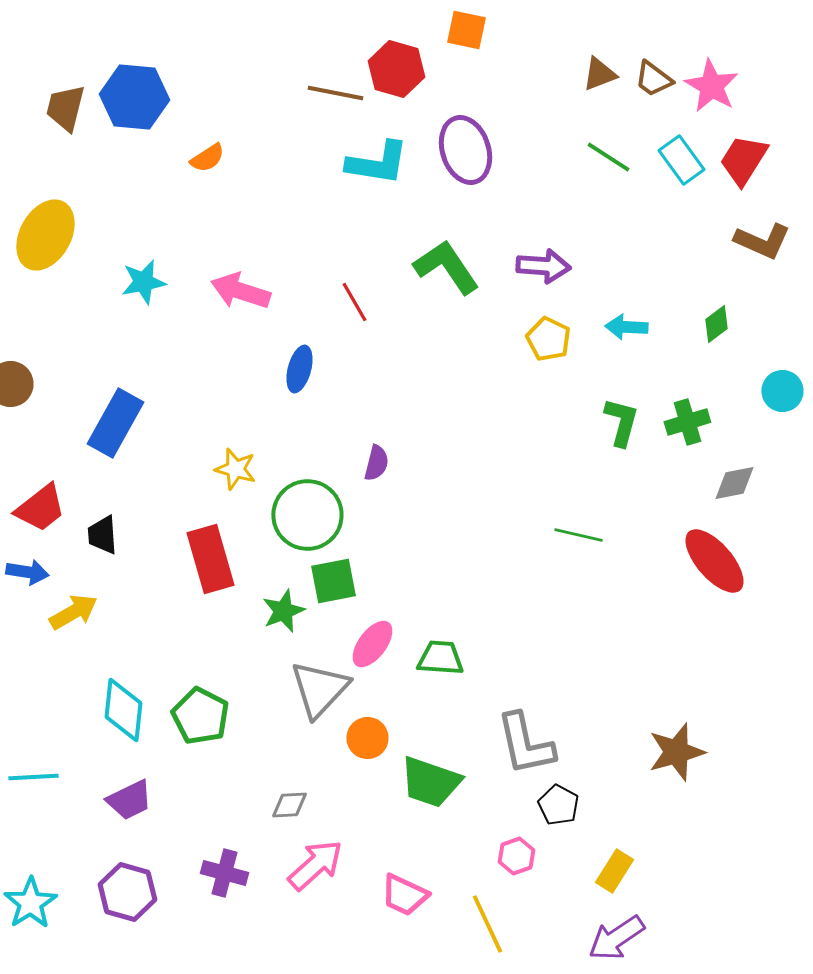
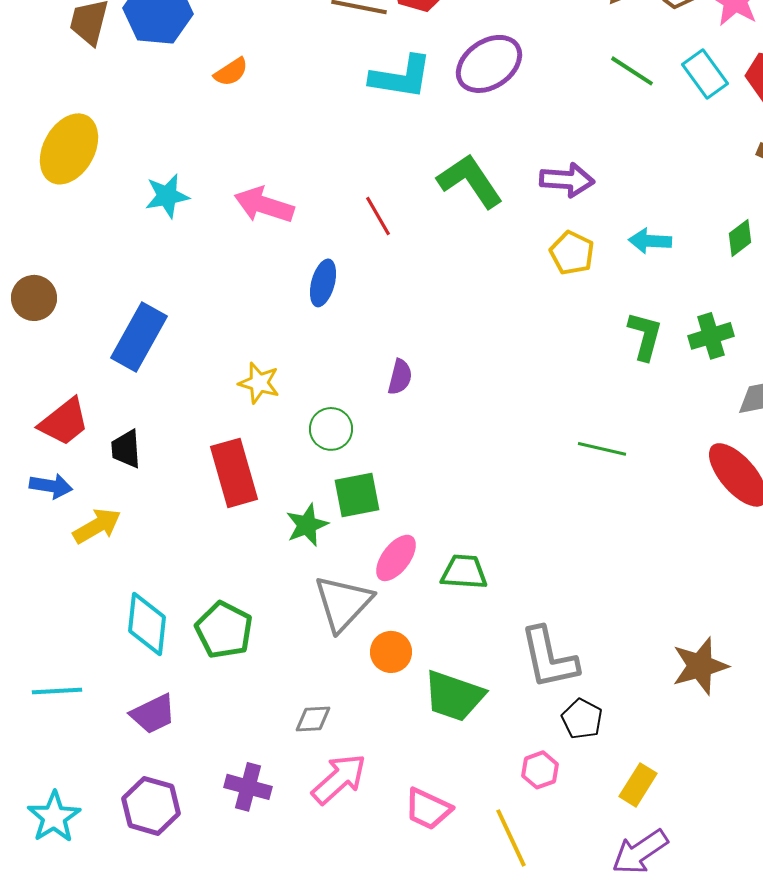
purple ellipse: (465, 150) -> (489, 64), turned 74
green circle: (307, 515) -> (331, 429), size x0.6

